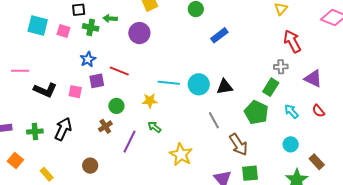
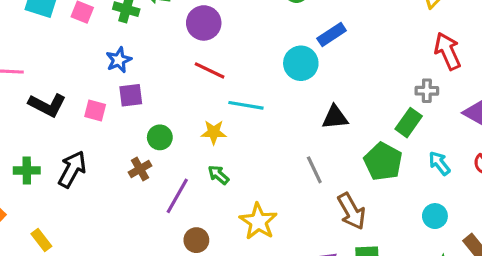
red line: (119, 71) -> (210, 70), moved
cyan circle: (199, 84) -> (301, 63), moved
brown circle: (90, 166) -> (196, 240), moved

